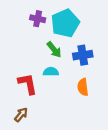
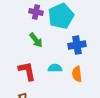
green arrow: (54, 50) -> (36, 40), moved
cyan semicircle: (51, 72) -> (55, 68), moved

